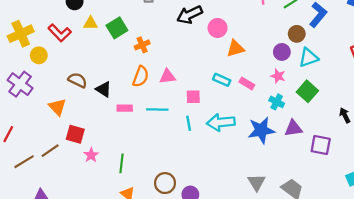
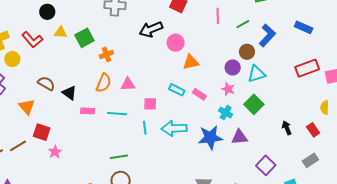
purple square: (321, 145) -> (266, 165), moved, turned 30
green line: (122, 163) -> (119, 157), moved, turned 72

